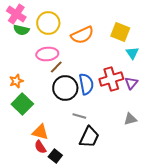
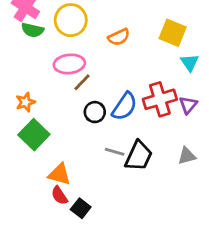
orange semicircle: (82, 35) -> (119, 37), size x0.7
blue semicircle: (86, 84) -> (125, 106), turned 45
black circle: (65, 88) -> (95, 112), size x0.6
black trapezoid: (89, 137) -> (139, 156), moved

